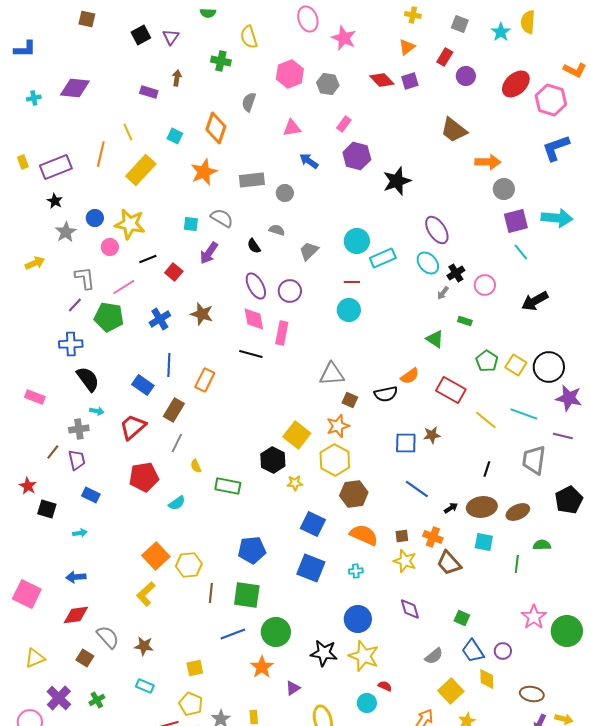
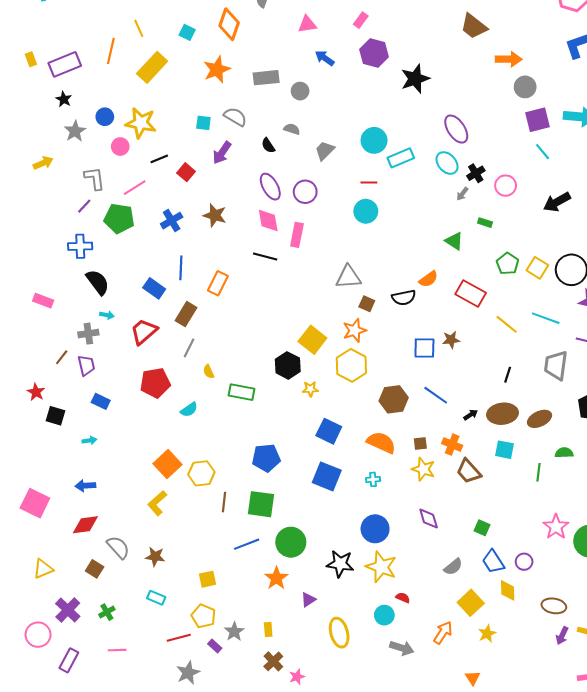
brown hexagon: (354, 494) -> (394, 399), moved

